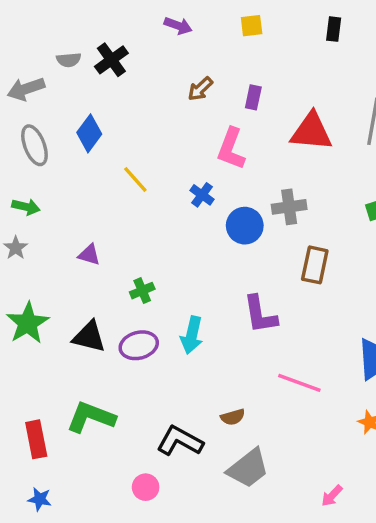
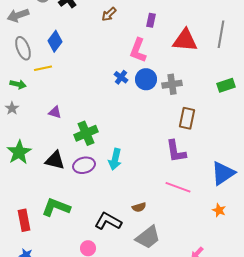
brown arrow: (200, 89) -> (109, 14), moved
yellow line: (135, 179) -> (43, 68), moved, turned -60
blue circle: (245, 226) -> (146, 79), moved
green cross: (142, 291) -> (86, 133), size x1.6
purple L-shape: (260, 315) -> (176, 151), moved

